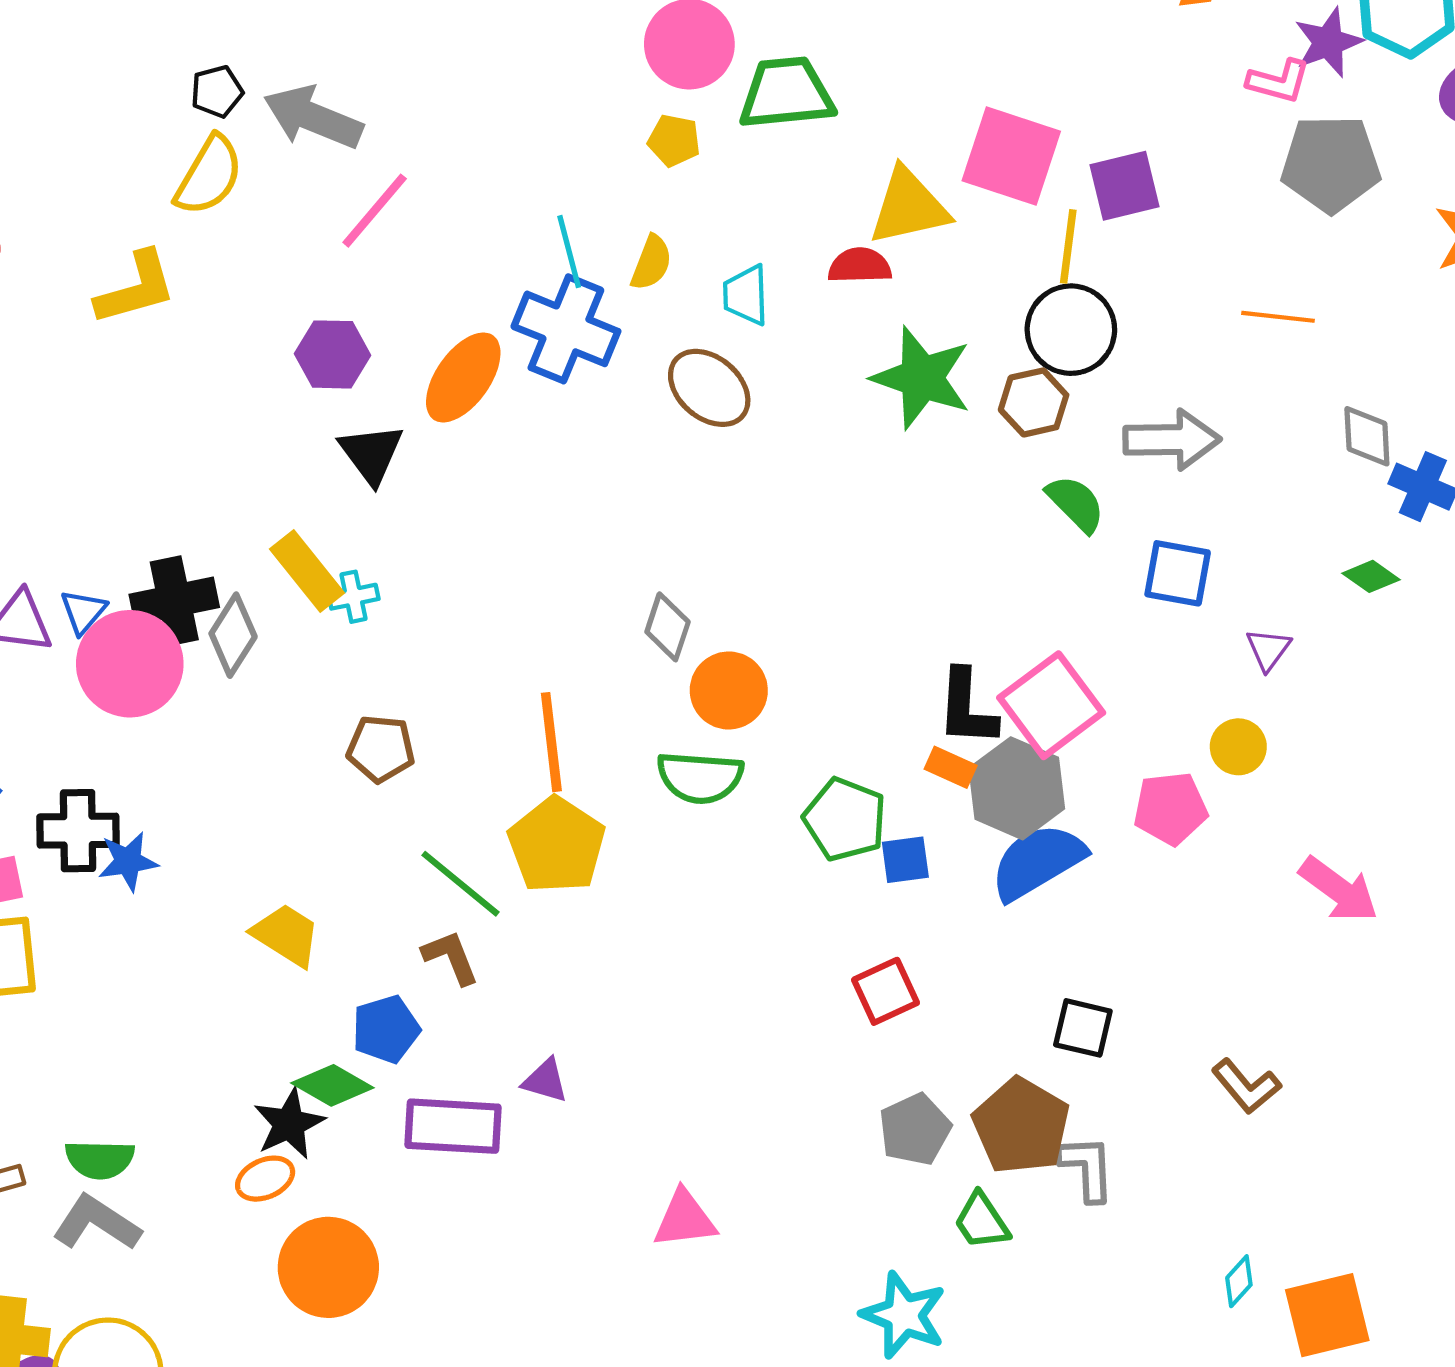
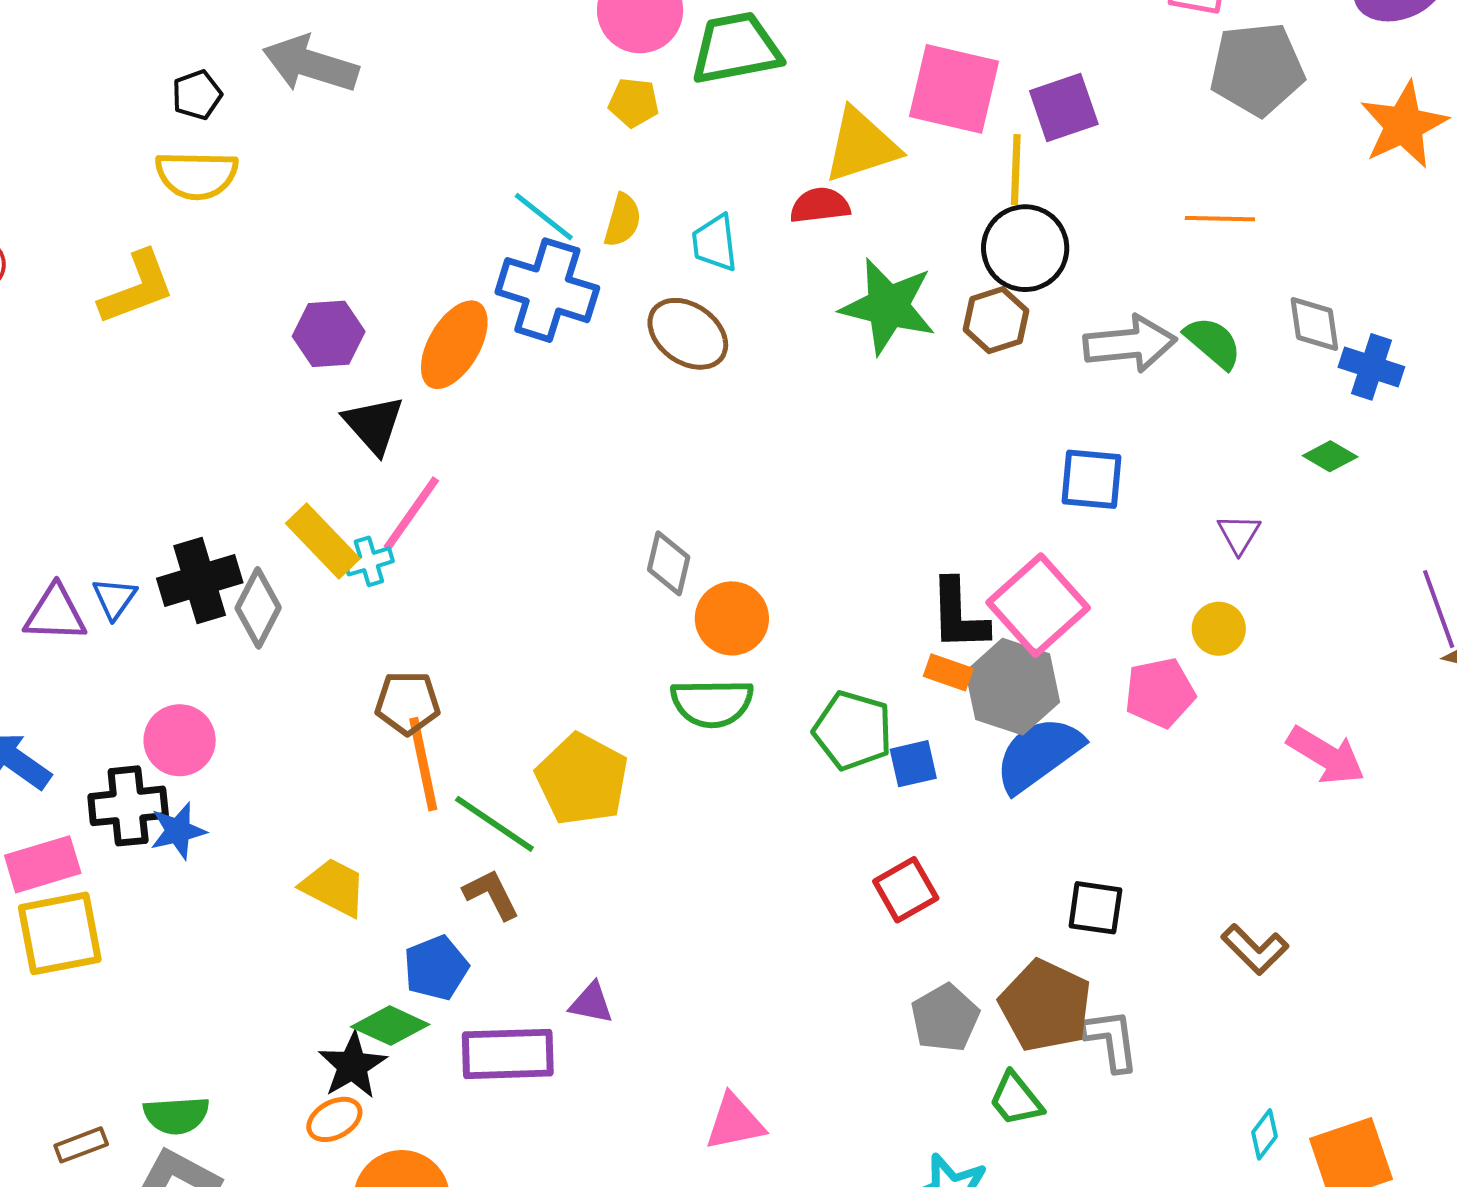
gray arrow: (313, 117) -> (310, 64), moved
yellow semicircle: (209, 176) -> (197, 175), turned 66
pink line: (375, 211) -> (411, 513), moved
cyan line: (569, 252) -> (544, 217), turned -32
green semicircle: (1076, 504) -> (1213, 343), moved
blue square: (1178, 573) -> (1091, 479), moved
pink circle: (130, 664) -> (180, 740), moved, size x0.7
orange line: (551, 742) -> (423, 764), moved

